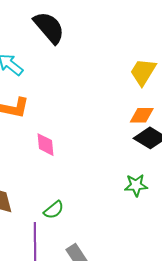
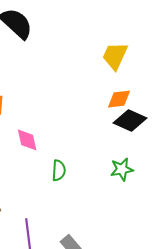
green semicircle: (54, 210) -> (59, 170), moved, turned -40

